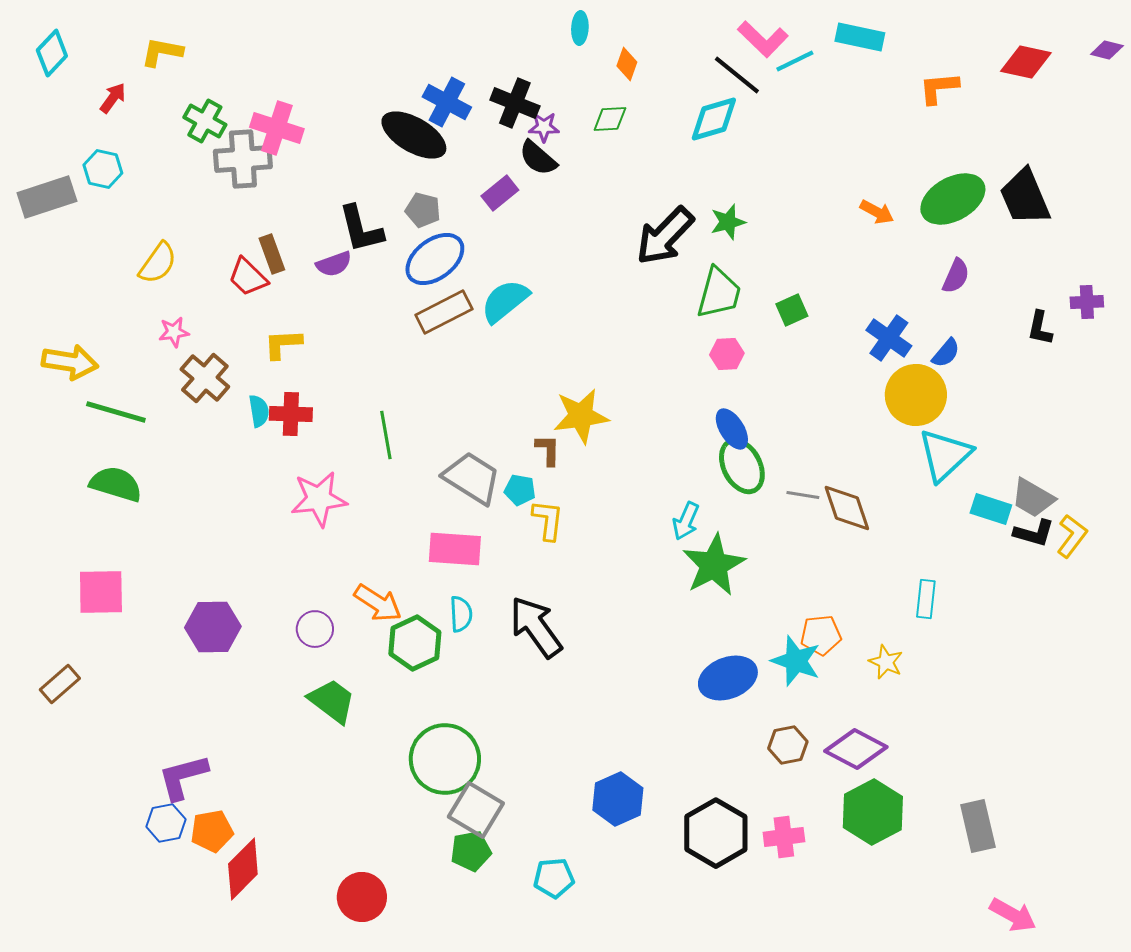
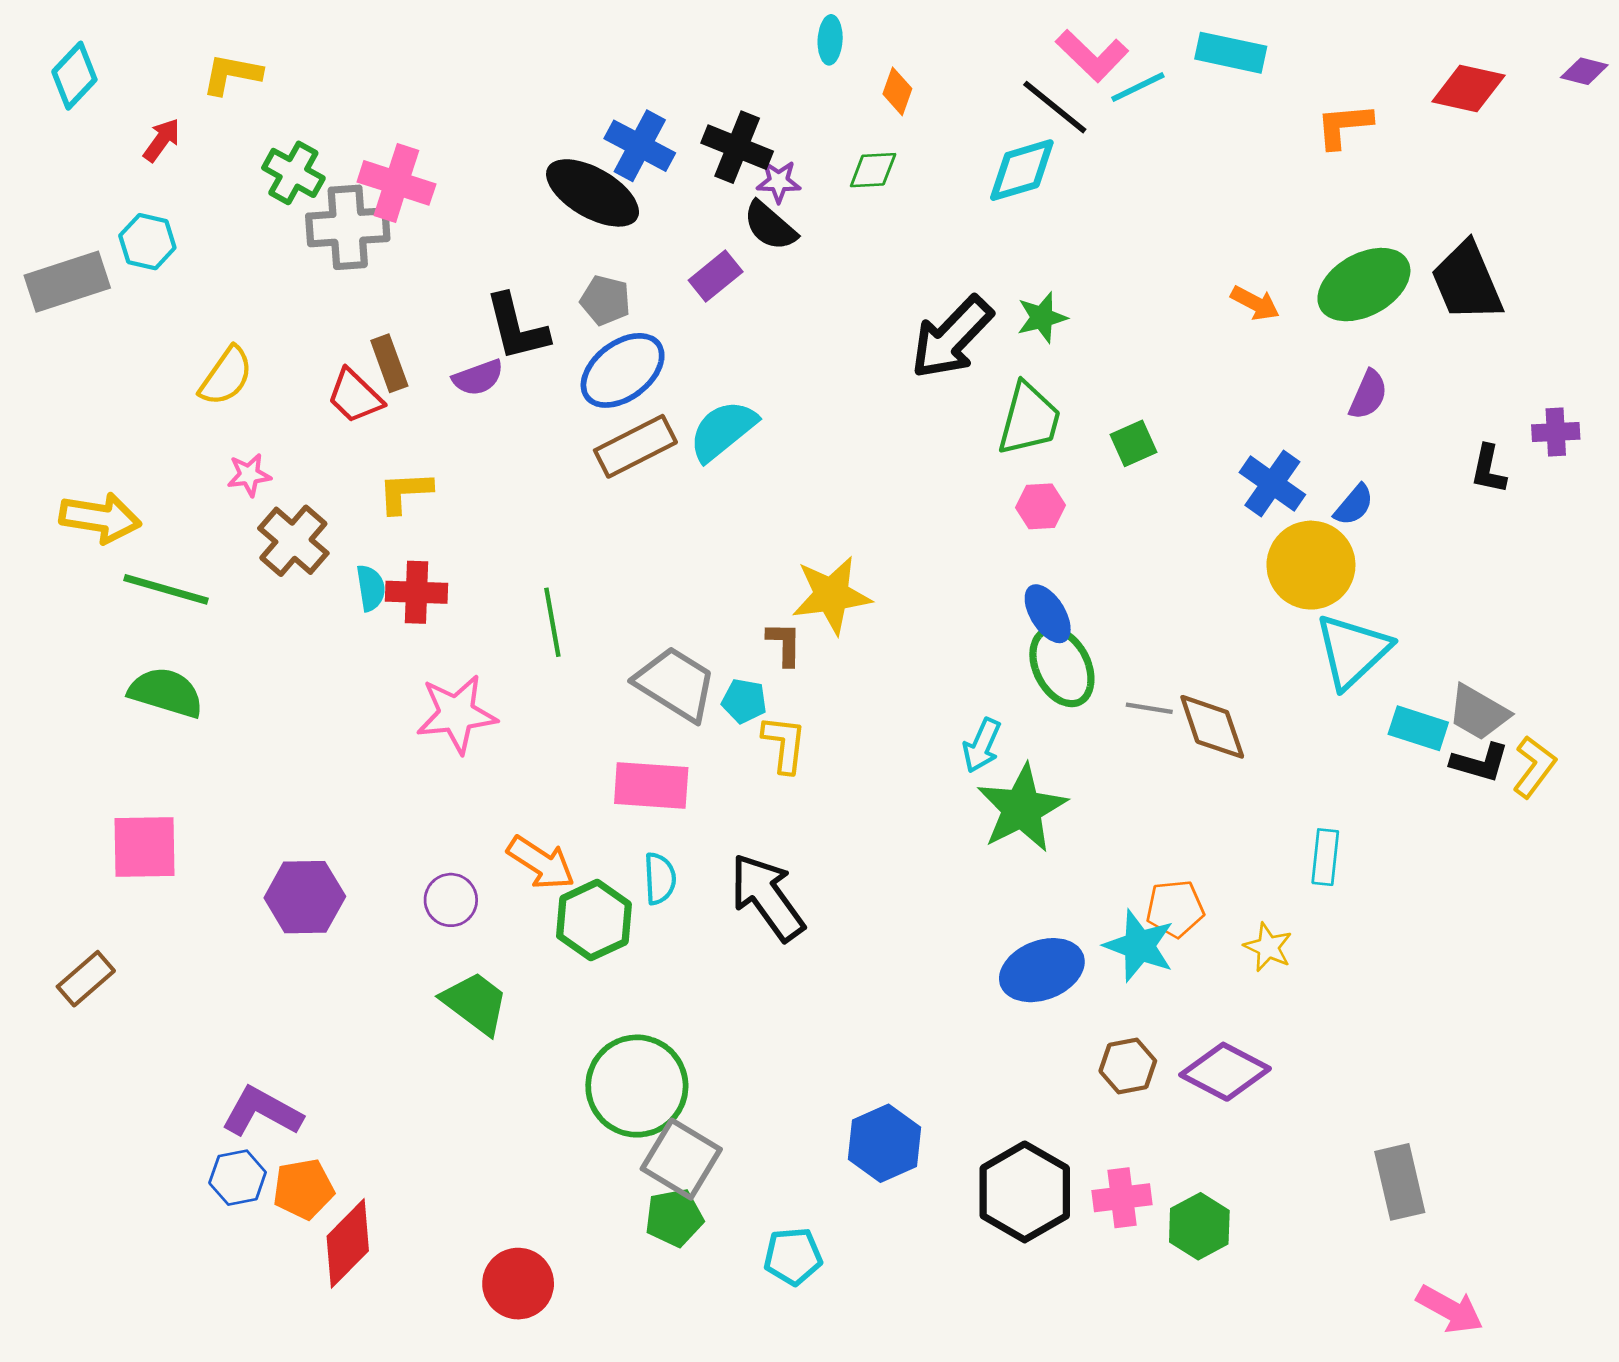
purple L-shape: (183, 777) -> (262, 1112), turned 44
green hexagon: (873, 812) -> (1199, 1226), moved, size x0.7

